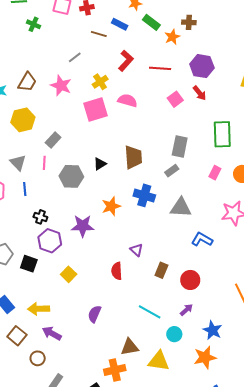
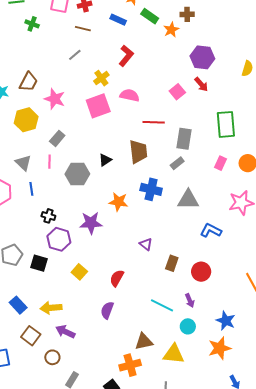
brown line: (99, 34) -> (83, 29), moved
red line: (160, 68) -> (154, 122), moved
pink star: (61, 86) -> (55, 99), moved
orange star: (111, 206) -> (118, 202), turned 30
red semicircle: (117, 271) -> (117, 278), moved, turned 36
purple arrow: (186, 310) -> (190, 300), moved, turned 112

